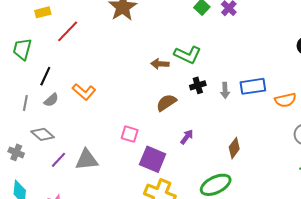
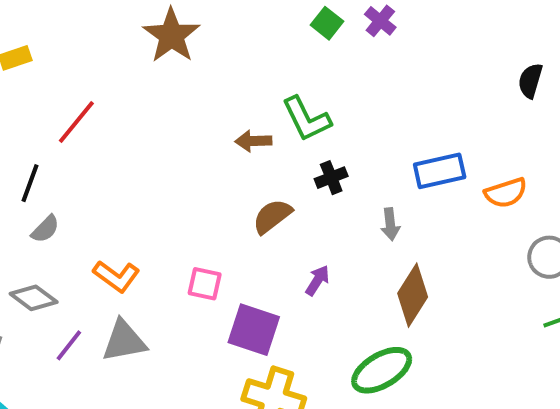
red line: (68, 31) -> (76, 122), moved
green L-shape: (188, 55) -> (306, 119), turned 44
gray arrow: (225, 90) -> (390, 224), moved
orange L-shape: (84, 92) -> (116, 276), moved
brown diamond: (234, 148) -> (413, 295), size x1.4

